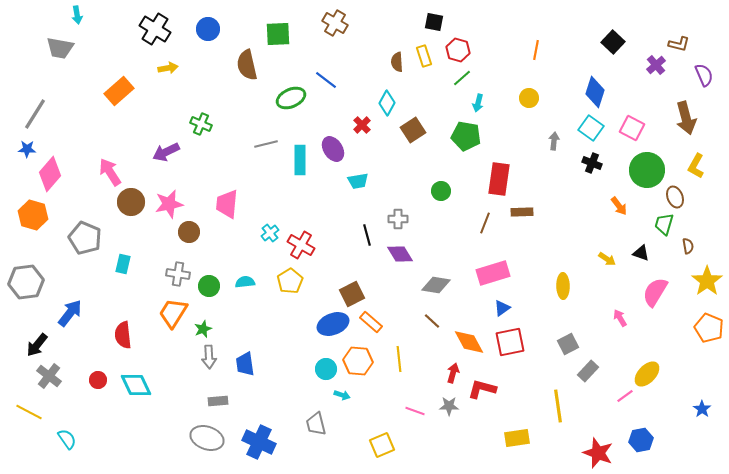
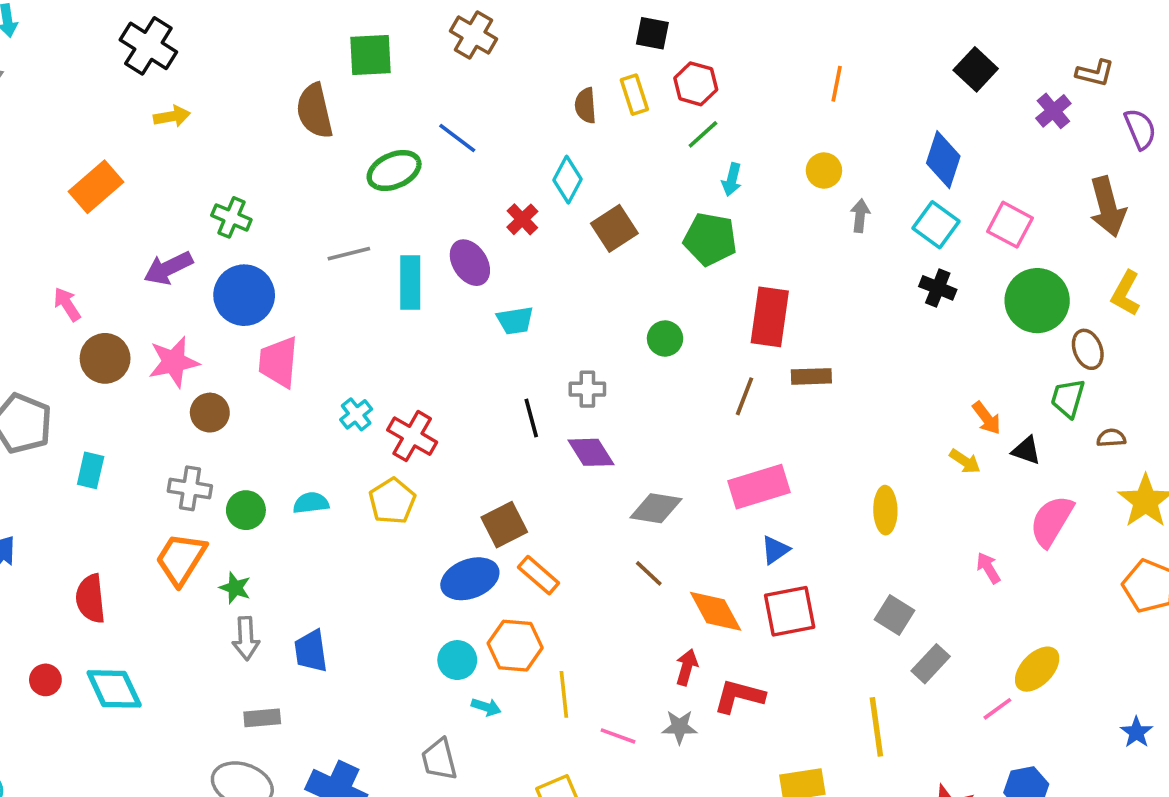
blue circle: (208, 29) -> (244, 295), moved, size x1.4
orange rectangle: (119, 91) -> (96, 187), moved
gray arrow: (554, 141) -> (860, 216), moved
pink arrow: (110, 172) -> (67, 304), size x0.7
orange arrow: (619, 206) -> (987, 418), moved
brown semicircle: (688, 246) -> (1111, 438), turned -84
green star: (203, 329) -> (235, 588), turned -30
gray square: (568, 344) -> (894, 615), turned -30
yellow line: (399, 359) -> (564, 694), moved

